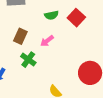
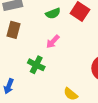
brown rectangle: (20, 36) -> (13, 30), moved

